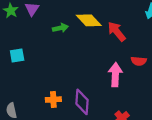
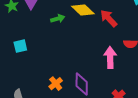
orange cross: (53, 100) -> (56, 84), turned -32

